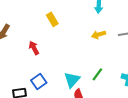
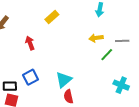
yellow rectangle: (52, 19) -> (52, 17), turned 72
green line: (97, 74) -> (107, 55), moved

